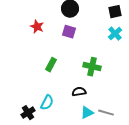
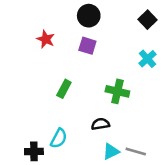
black square: (115, 12) -> (147, 20), turned -32
cyan cross: (115, 34) -> (147, 59), moved
black cross: (28, 113) -> (34, 151), turned 32

